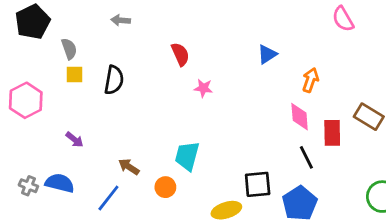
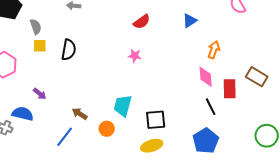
red semicircle: (180, 54) -> (142, 22), moved, turned 78
blue triangle: (267, 54) -> (190, 21), moved
blue semicircle: (60, 183) -> (23, 114), moved
black square: (258, 184) -> (156, 120), moved

